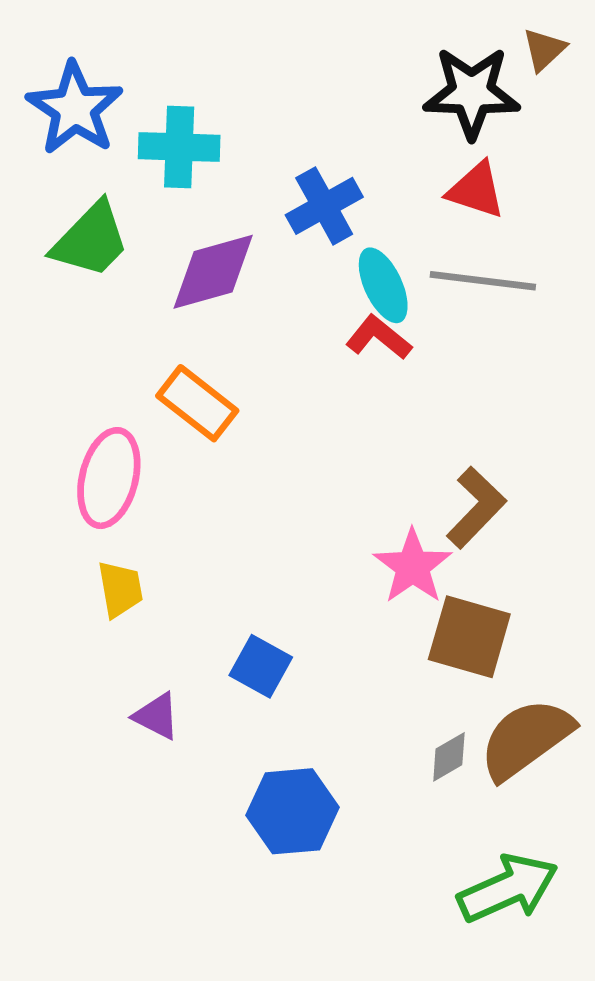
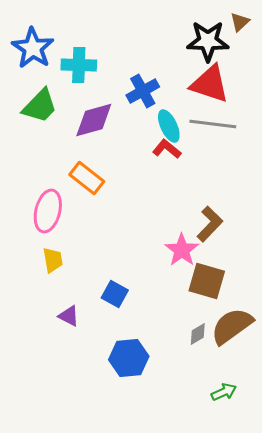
red triangle: (476, 190) -> (210, 84), size x1.5
green arrow: (508, 888) -> (224, 392), size x0.6

